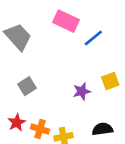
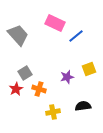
red star: (17, 123) -> (16, 89), moved
orange cross: (40, 129) -> (39, 89), moved

